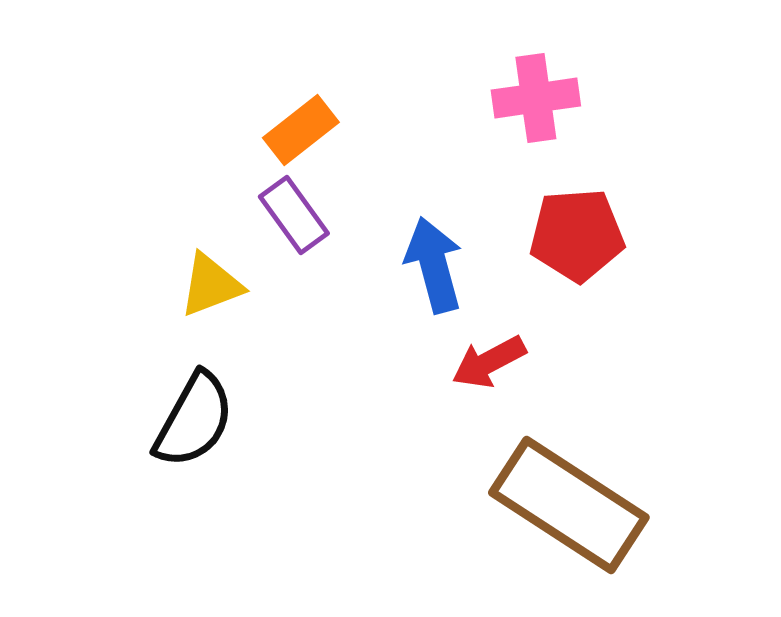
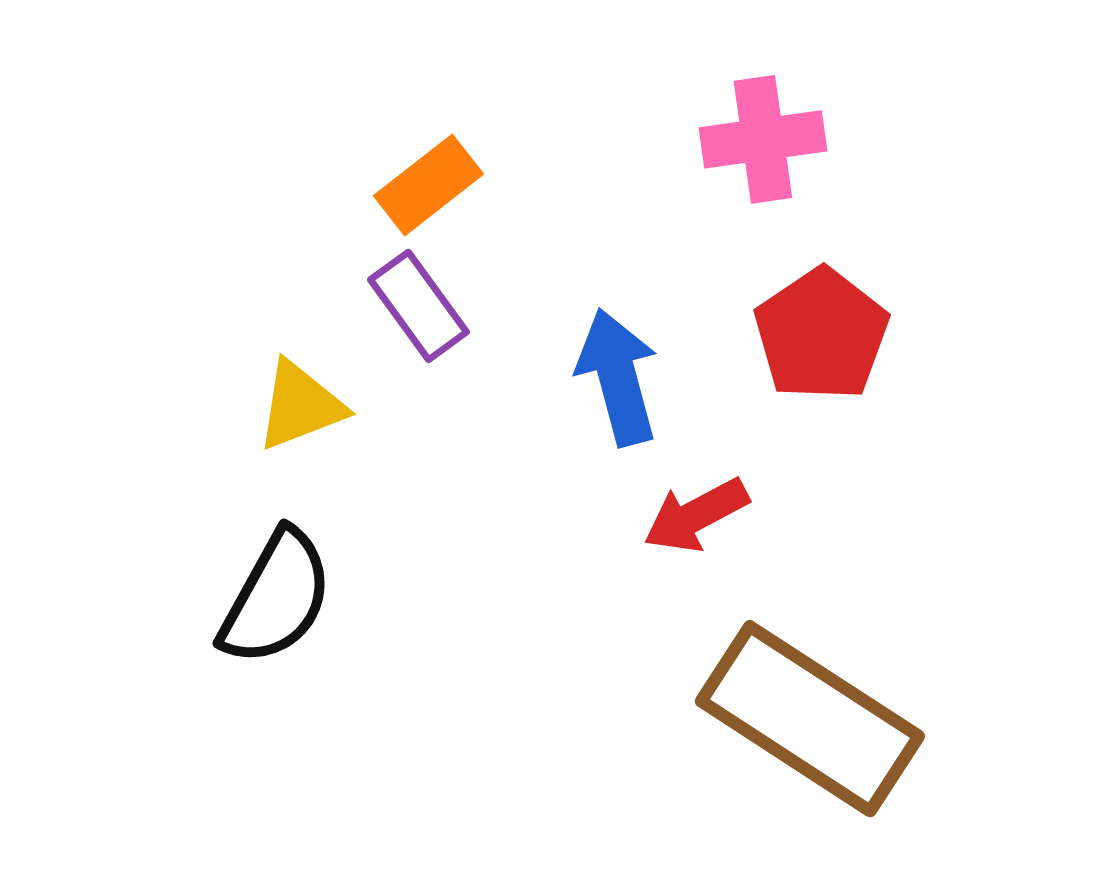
red pentagon: (577, 235) -> (821, 334), turned -30

